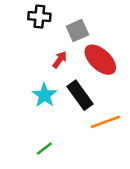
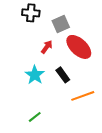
black rectangle: (80, 95) -> (63, 75), size x0.7

